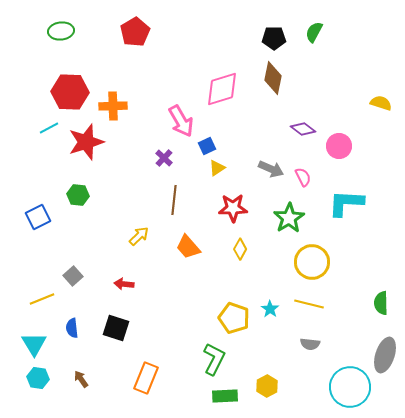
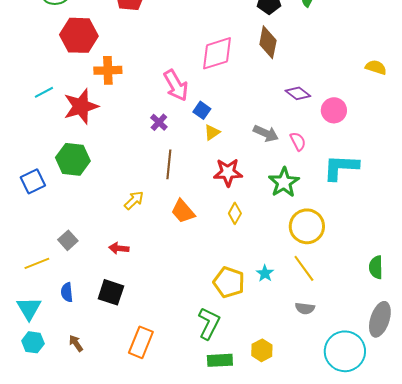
red hexagon: (70, 92) -> (79, 35), moved
blue square: (207, 146) -> (202, 110), turned -30
green hexagon: (78, 195) -> (73, 159), size x1.5
yellow line: (309, 304) -> (304, 268), turned 40

